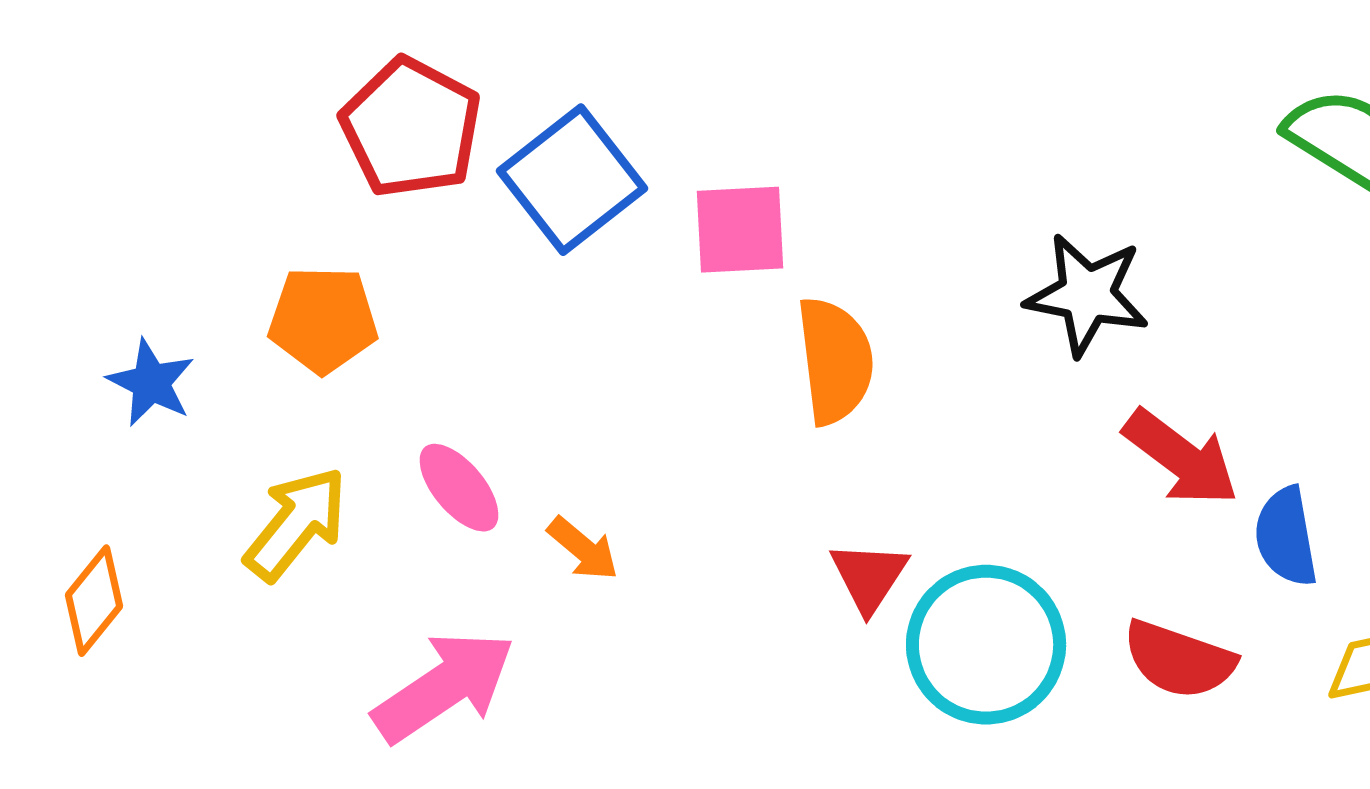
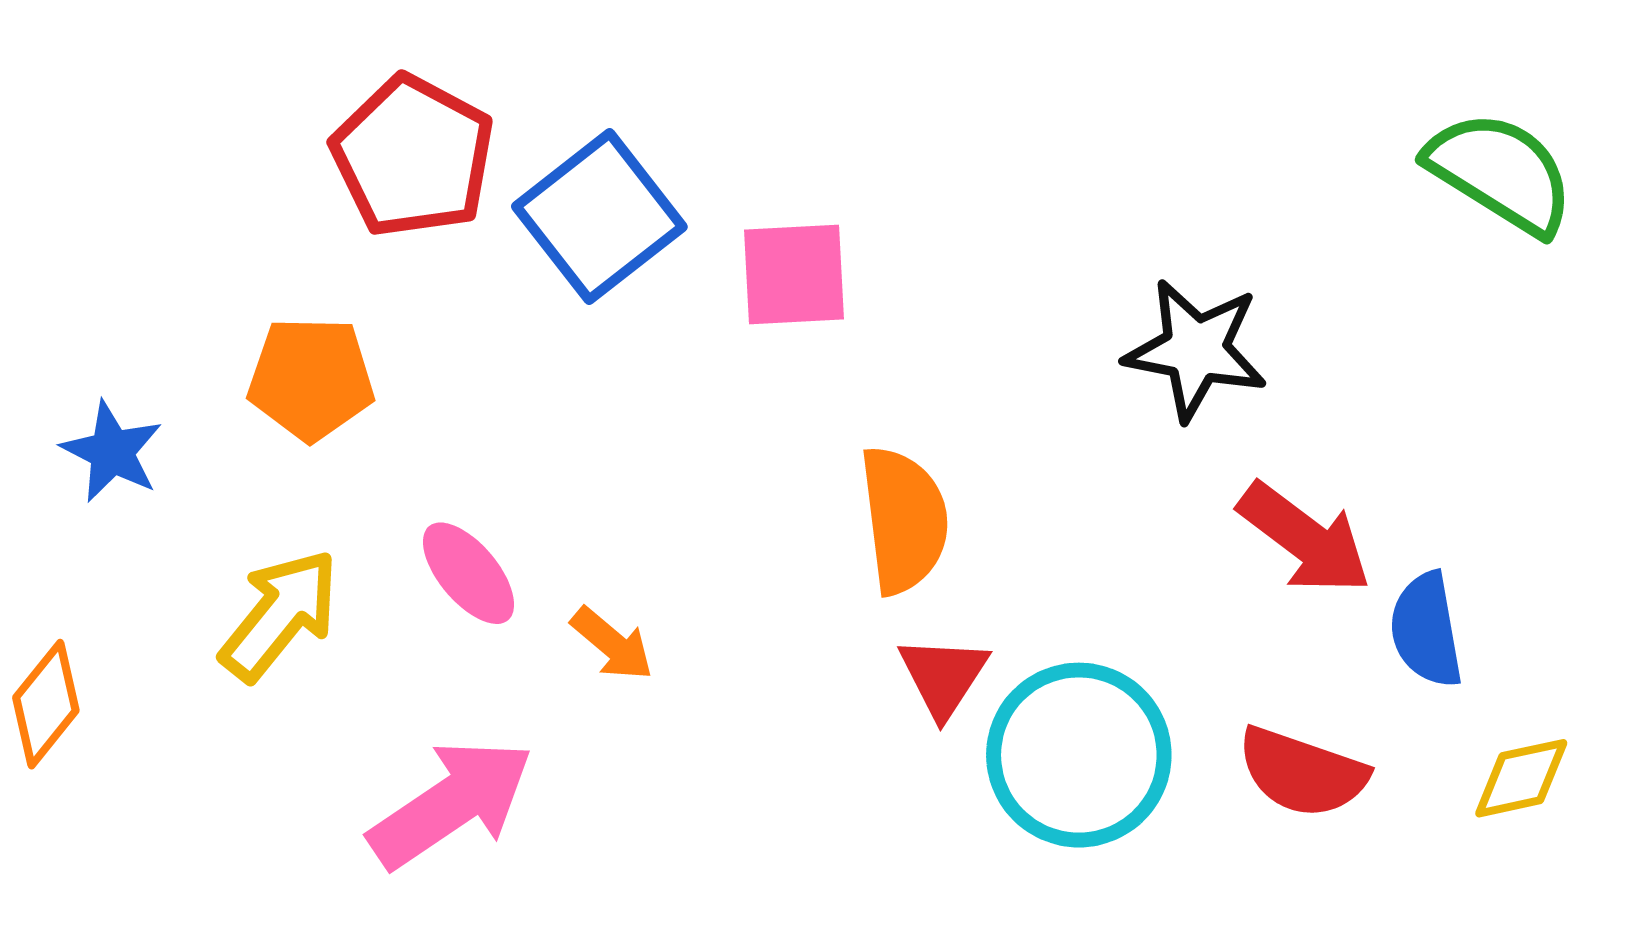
orange semicircle: (835, 361) -> (904, 520), moved

